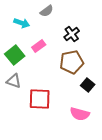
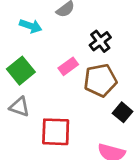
pink rectangle: (39, 46) -> (68, 66), moved

